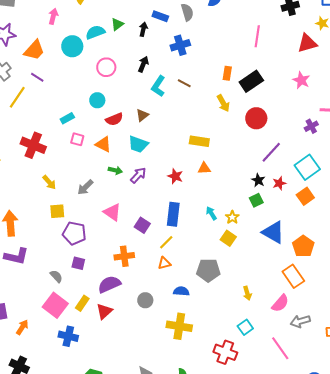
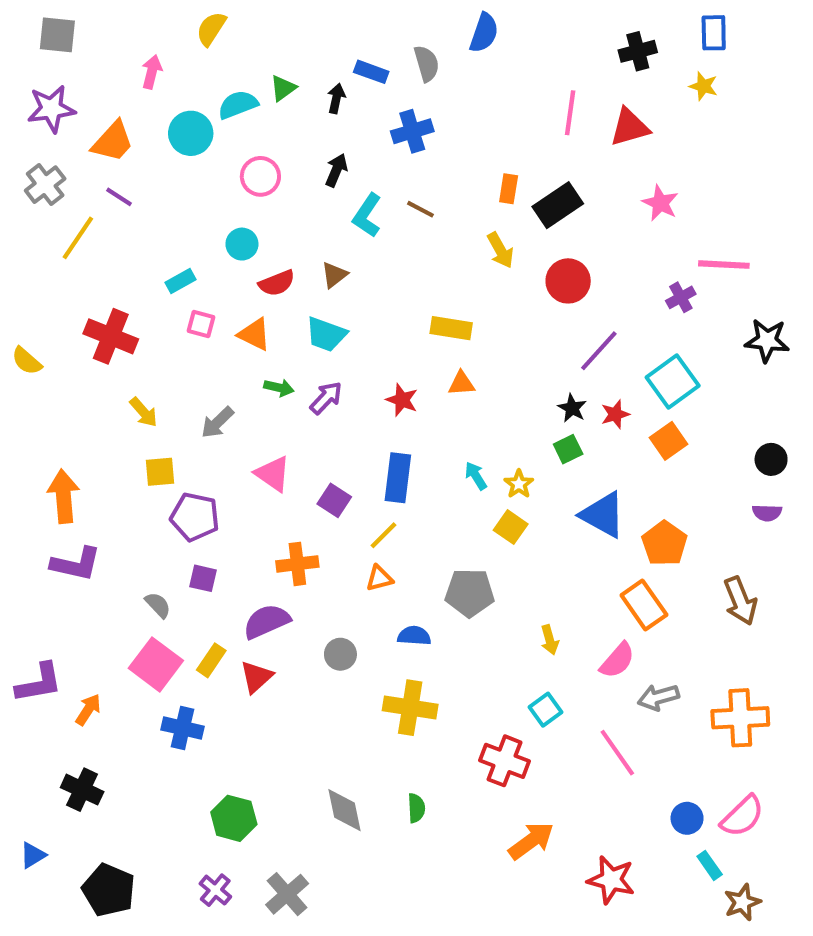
red triangle: (307, 43) -> (630, 127), moved

